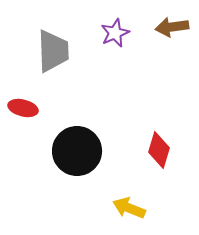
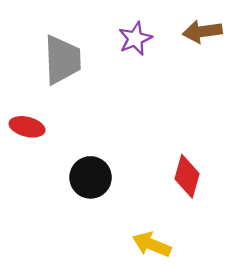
black circle: (77, 151) -> (91, 177), size x0.7

